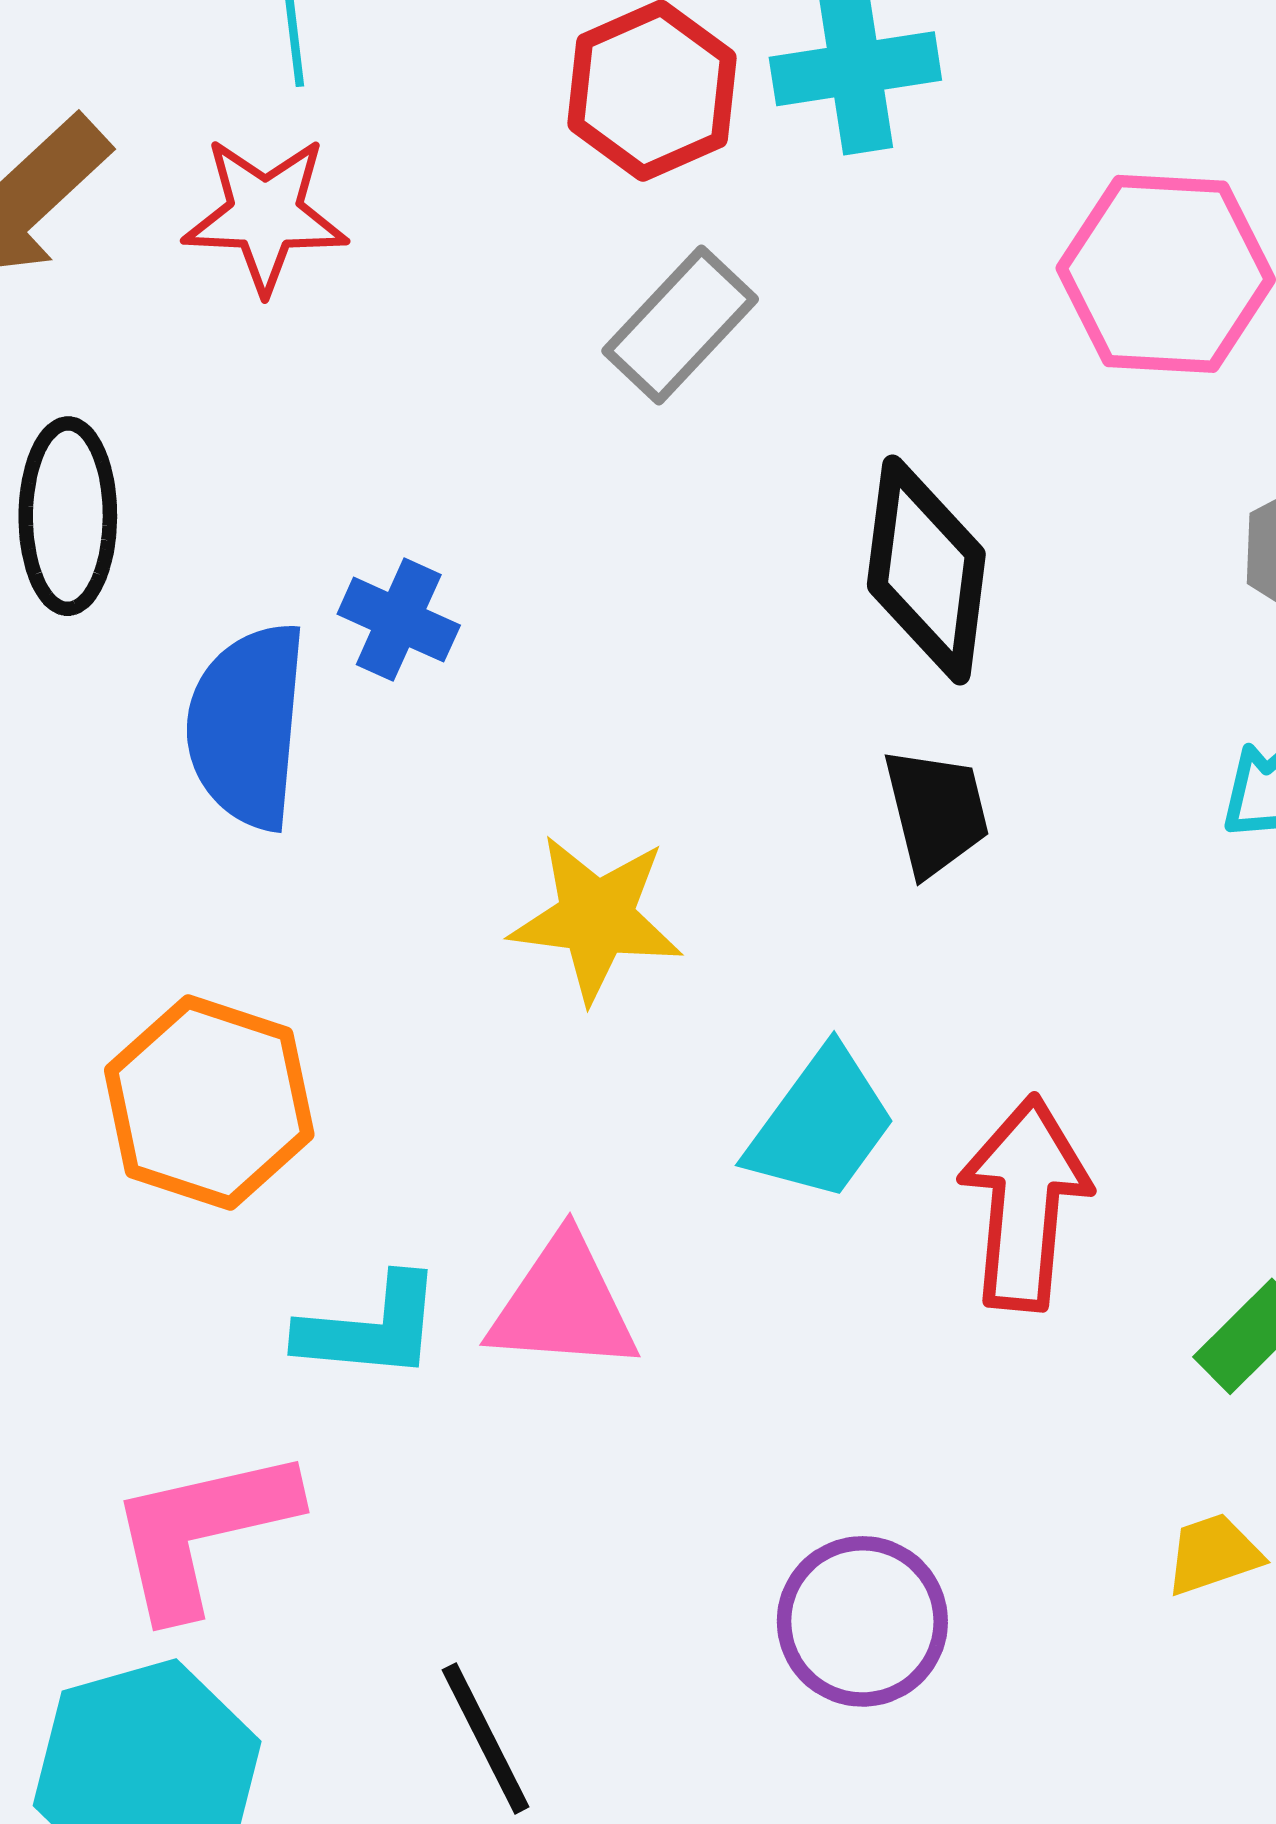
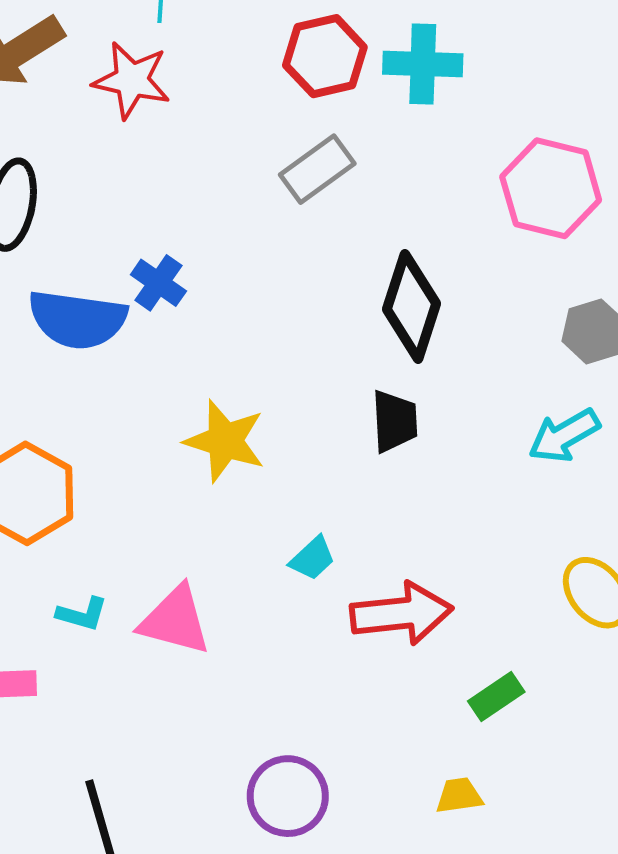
blue semicircle: (247, 726) -> (78, 319), turned -98
cyan trapezoid: (821, 1125) -> (312, 558), size x0.6
red arrow: (1025, 1203) -> (402, 613), turned 68
cyan L-shape: (370, 1328) -> (82, 614), size x0.7

